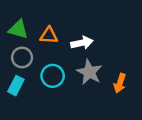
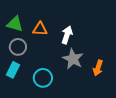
white arrow: (82, 43) -> (67, 35), turned -60
cyan circle: (53, 76) -> (43, 78), moved

